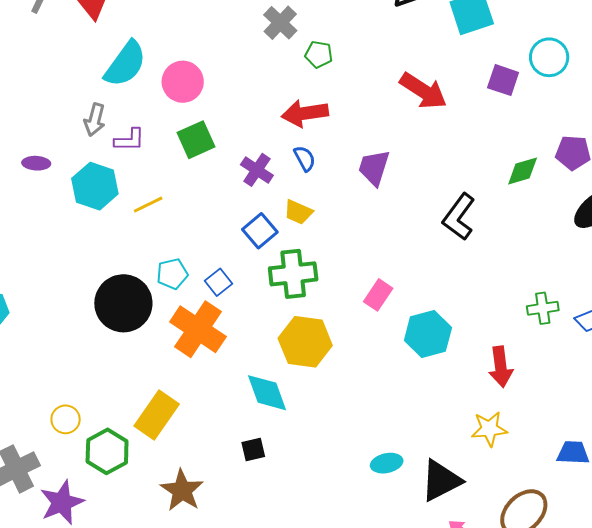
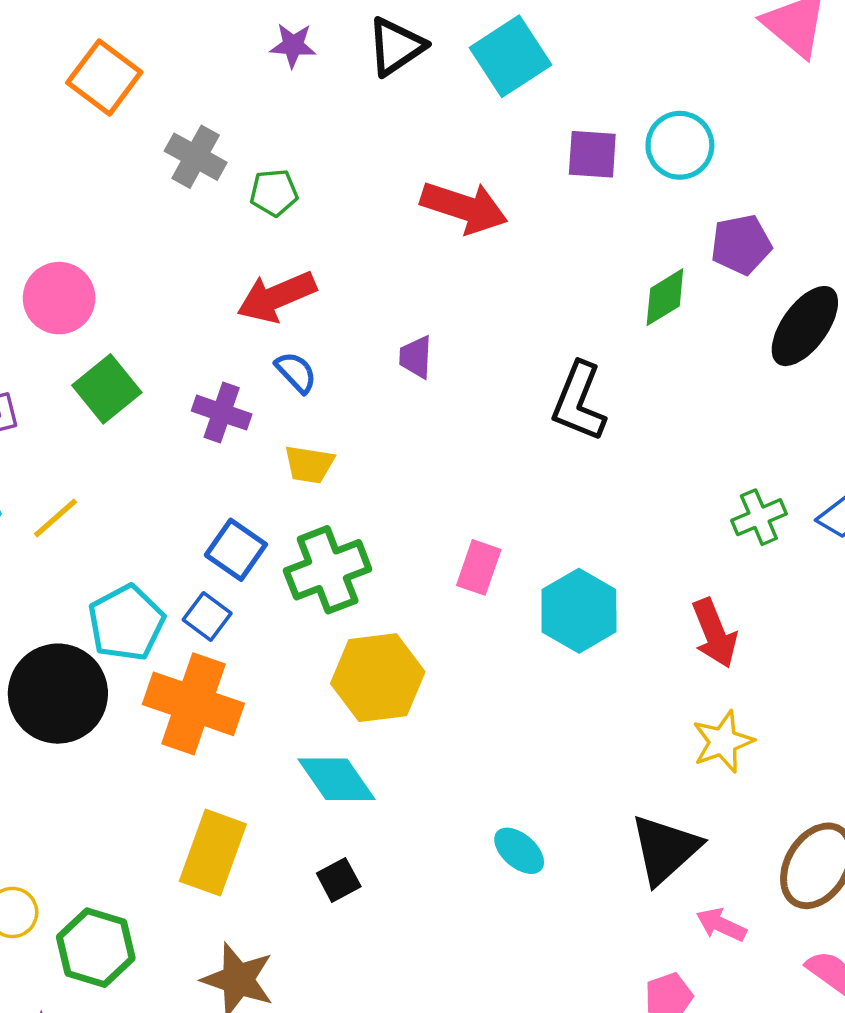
cyan circle: (549, 57) -> (680, 145), moved
purple trapezoid: (374, 168) -> (416, 357), size x0.7
blue square: (260, 231) -> (236, 550), moved
cyan pentagon: (172, 274) -> (126, 623), size x1.4
yellow rectangle: (157, 415) -> (213, 853), moved
cyan ellipse: (387, 463) -> (519, 851), moved, turned 68

